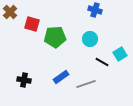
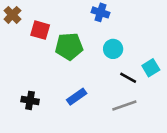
blue cross: (95, 10) -> (100, 12), moved
gray line: (86, 84) -> (124, 105), moved

